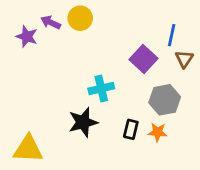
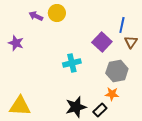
purple star: (27, 36) -> (16, 43), moved
black star: (83, 122) -> (76, 107), moved
black rectangle: (131, 129) -> (100, 110), moved, turned 32

